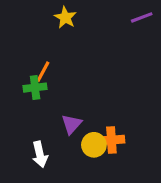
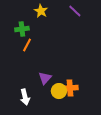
purple line: (142, 17) -> (75, 11), moved, turned 64
green cross: (35, 88) -> (22, 29), moved

